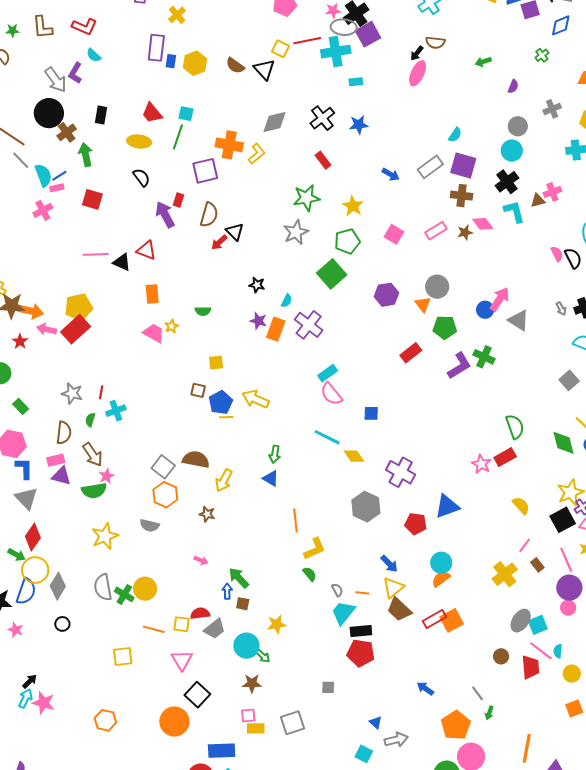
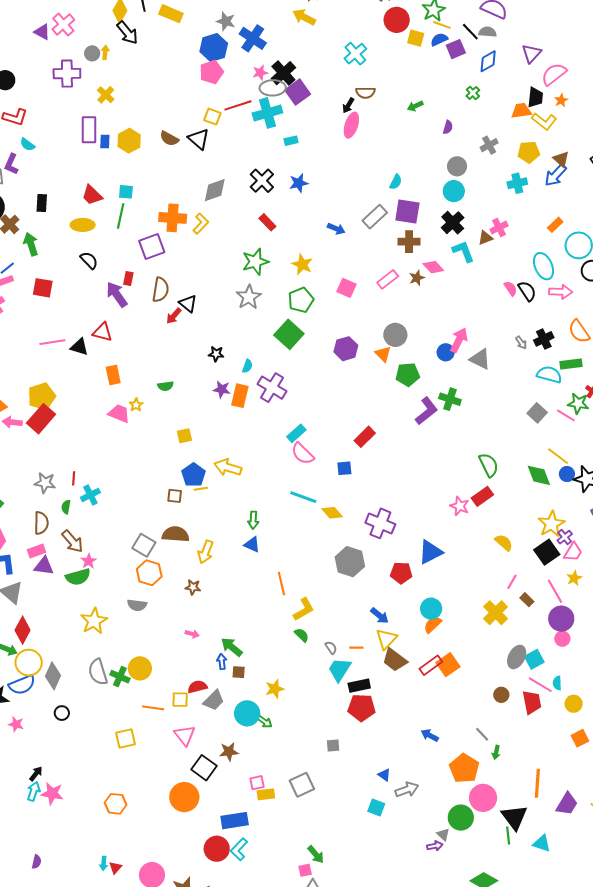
red rectangle: (411, 353) -> (365, 437), moved
brown square: (198, 390) -> (175, 496), moved
blue semicircle: (26, 591) -> (22, 685), turned 56
brown star: (252, 683) -> (229, 752), moved

